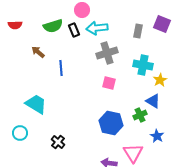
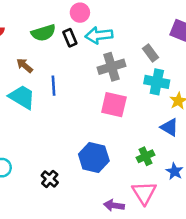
gray rectangle: (138, 31) -> (151, 53), moved, turned -48
pink square: (109, 83) -> (114, 105), size x1.5
cyan trapezoid: (36, 104) -> (22, 97), moved
green cross: (140, 115) -> (145, 156), moved
blue hexagon: (111, 123) -> (94, 158), moved

